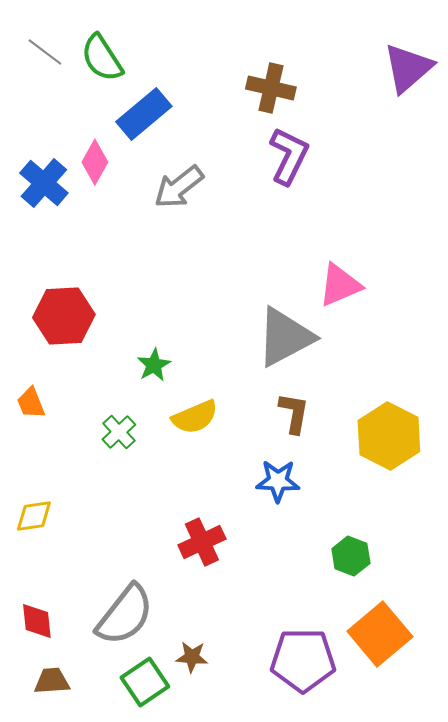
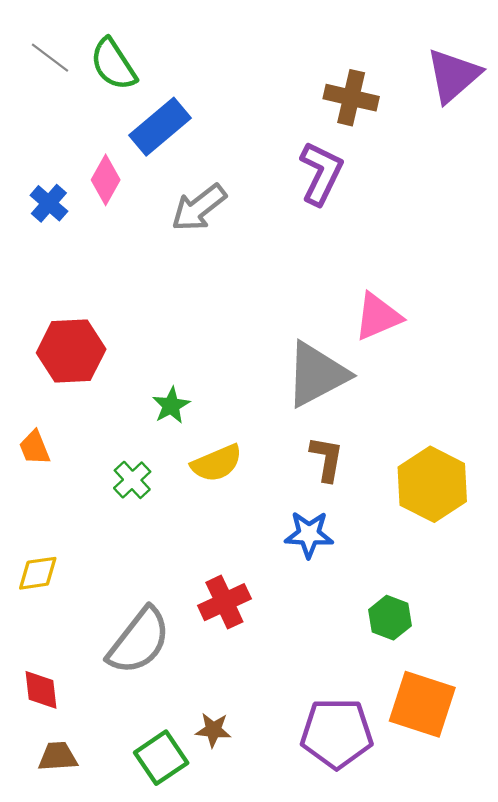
brown cross: (271, 88) -> (351, 98), moved
blue cross: (44, 183) -> (49, 203), size x0.7
gray semicircle: (125, 615) -> (139, 641), moved
orange square: (380, 634) -> (422, 704), turned -32

